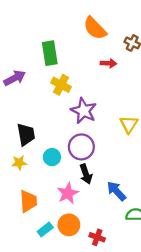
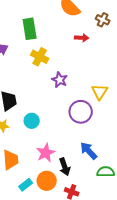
purple star: (84, 111) -> (60, 80), size x0.7
purple circle: (81, 147) -> (81, 112), moved
black arrow: (86, 174) -> (65, 167), moved

